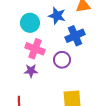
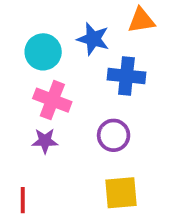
blue cross: (75, 36) -> (126, 76), turned 30
purple circle: (62, 60) -> (114, 135), moved

